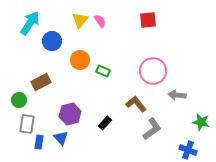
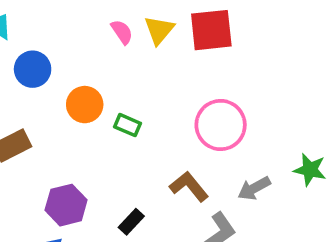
yellow triangle: (80, 20) -> (159, 30), moved
red square: (148, 20) -> (211, 30), size x1.4
gray arrow: (177, 95) -> (254, 188), moved, turned -36
green star: (201, 122) -> (310, 170), moved

